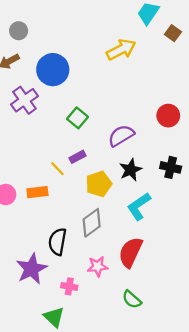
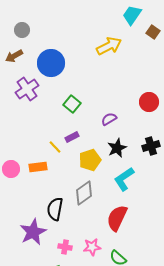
purple semicircle: (121, 136) -> (109, 119), size x0.7
black cross: (171, 167) -> (151, 146), turned -30
pink star: (98, 266) -> (92, 247), moved

